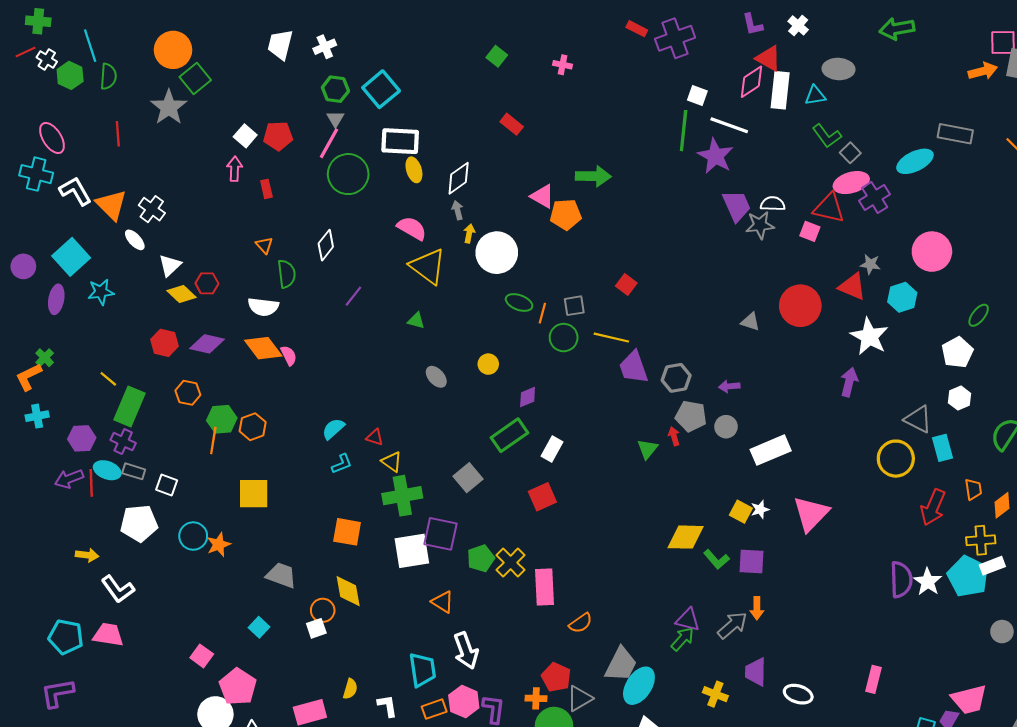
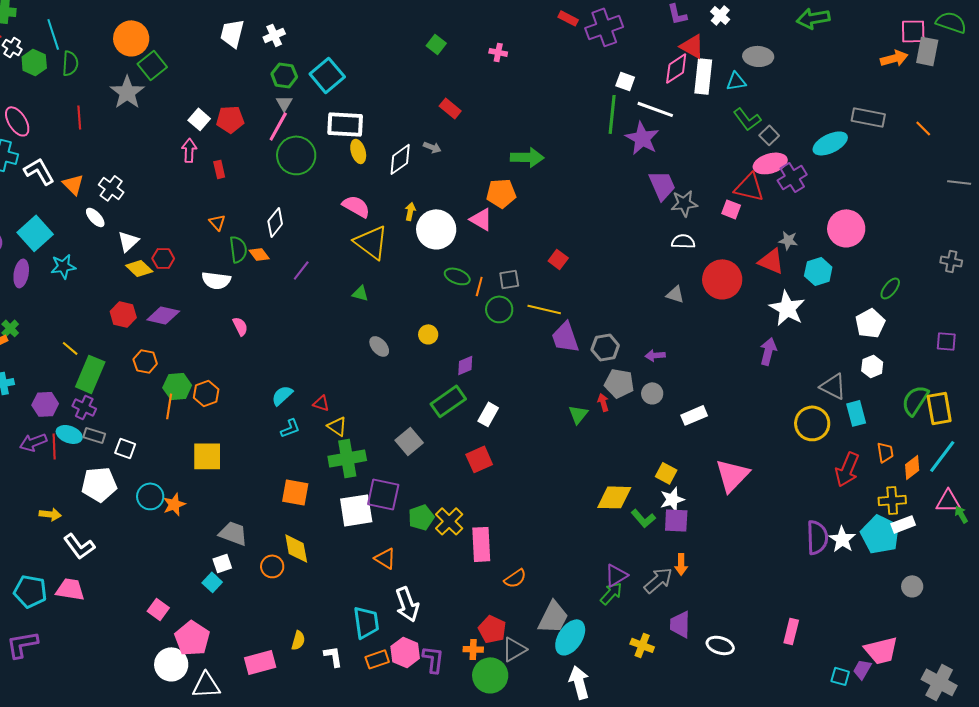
pink triangle: (542, 196) -> (481, 219), moved
white semicircle: (773, 204) -> (683, 241), moved
orange triangle: (111, 205) -> (73, 184), size x0.7
gray arrow: (457, 210) -> (432, 147), moved, turned 126
orange diamond: (263, 348) -> (259, 254), moved, size x0.6
white rectangle: (771, 450) -> (694, 415), size x0.7
white star: (760, 509) -> (672, 499), moved, size x1.4
purple triangle: (688, 620) -> (616, 575), turned -45
white square: (316, 628) -> (222, 563), moved

